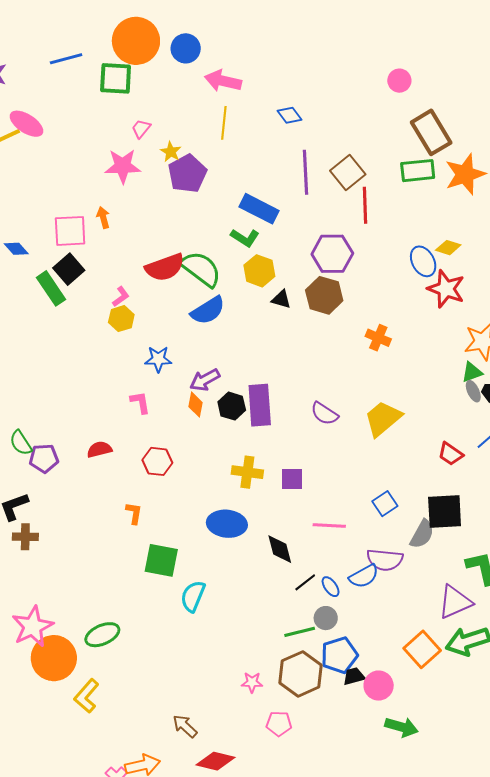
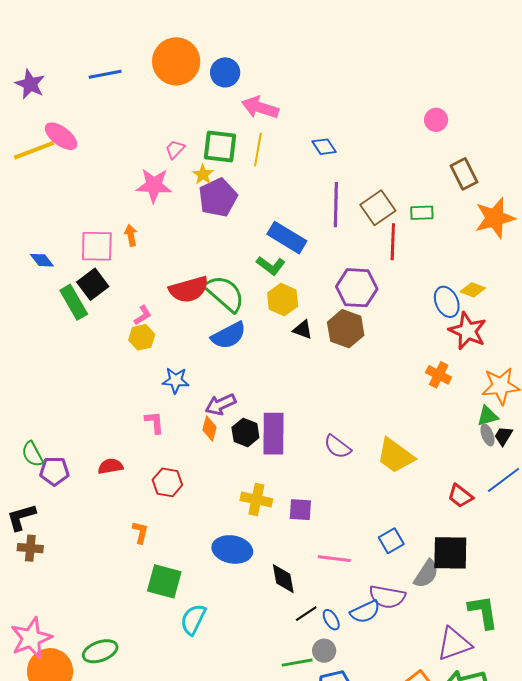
green square: (116, 78) -> (220, 146), moved
brown rectangle: (431, 132) -> (464, 174), size x0.7
green rectangle: (418, 171) -> (422, 213), moved, size x0.7
orange cross: (378, 338) -> (439, 375), moved
yellow trapezoid: (383, 419) -> (395, 456), turned -108

